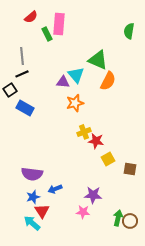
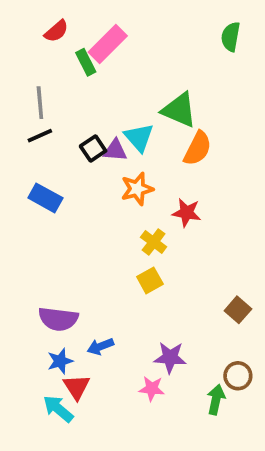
pink rectangle: (59, 24) -> (108, 44), turned 40
green semicircle: (129, 31) -> (231, 37), moved
black square: (10, 90) -> (93, 148), moved
yellow cross: (84, 132) -> (154, 242), turned -32
red star: (96, 141) -> (187, 213), moved
yellow square: (108, 159) -> (150, 280), moved
brown square: (130, 169) -> (238, 310), turned 32
brown circle: (130, 221) -> (238, 376), moved

